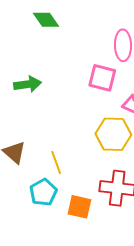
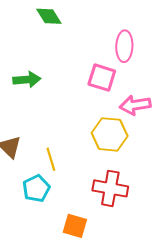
orange square: (79, 207) -> (75, 226), moved

